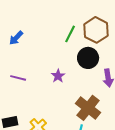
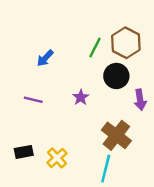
blue arrow: (16, 38) -> (45, 58), moved

